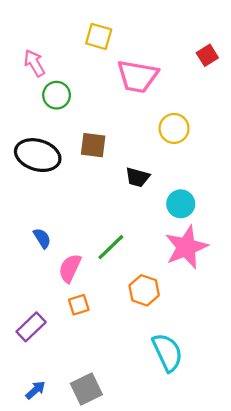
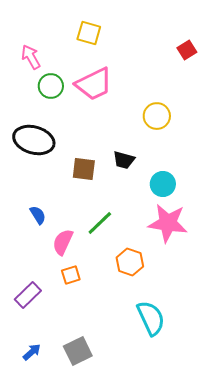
pink trapezoid: (137, 76) -> (94, 84), moved, turned -36
brown square: (93, 145) -> (84, 169), moved
pink star: (186, 247) -> (168, 223), turned 30

